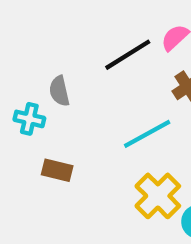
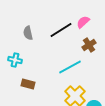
gray semicircle: (59, 91) -> (28, 33), moved

